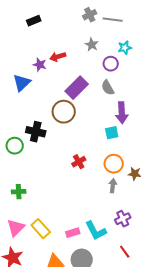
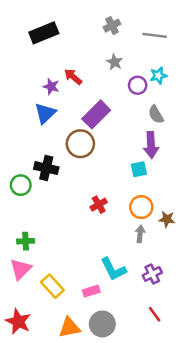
gray line: (113, 20) -> (155, 35), moved
black rectangle: (34, 21) -> (44, 33), size x1.6
cyan star: (125, 48) -> (158, 76), moved
red arrow: (58, 57) -> (73, 77), turned 56
blue triangle: (22, 83) -> (45, 113), moved
gray semicircle: (108, 88) -> (156, 114), moved
pink triangle: (16, 228) -> (21, 269), moved
cyan L-shape: (96, 231) -> (113, 269), moved

